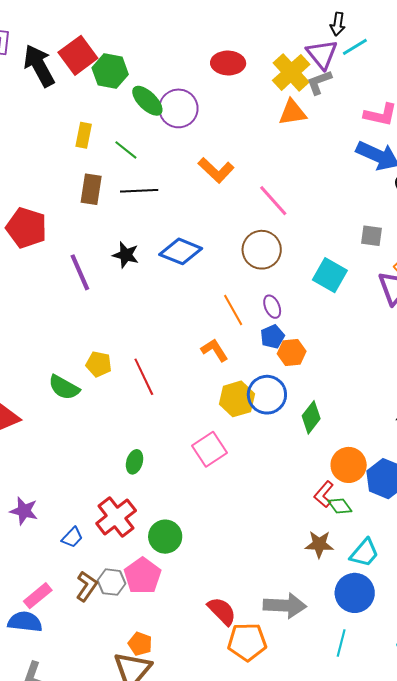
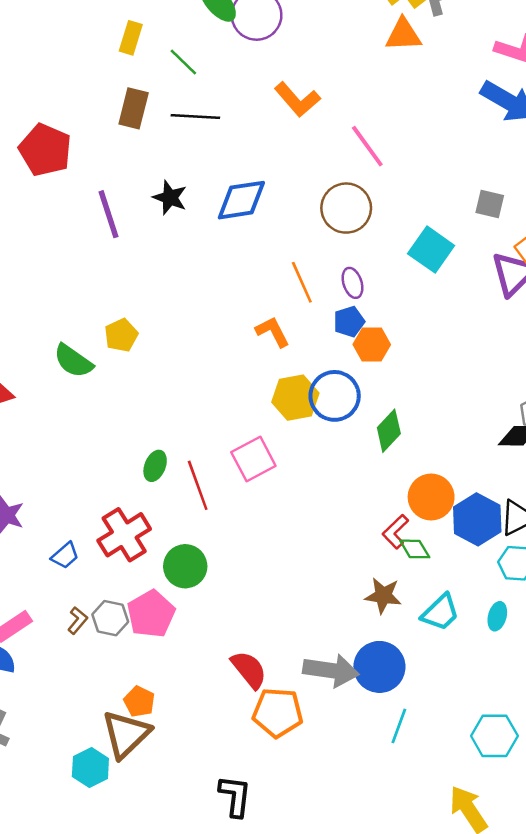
blue diamond: (181, 251) -> (241, 200), turned -36
yellow pentagon: (99, 364) -> (121, 335), turned 30
red line: (144, 377) -> (198, 485), moved
brown L-shape: (87, 586) -> (77, 620), size x0.7
blue circle: (355, 593) -> (379, 667), moved

